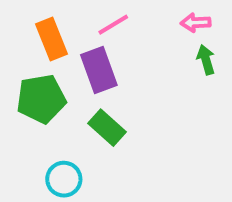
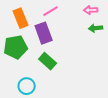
green arrow: (206, 60) -> (96, 28), turned -80

